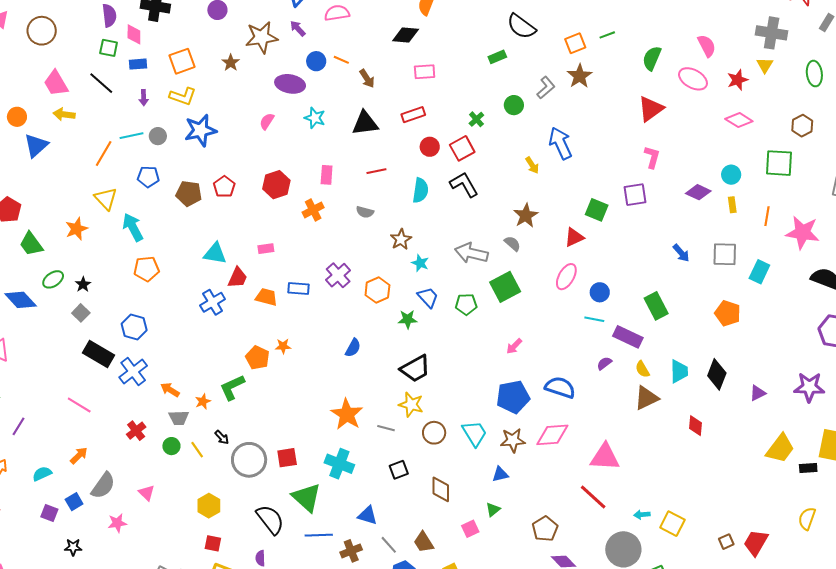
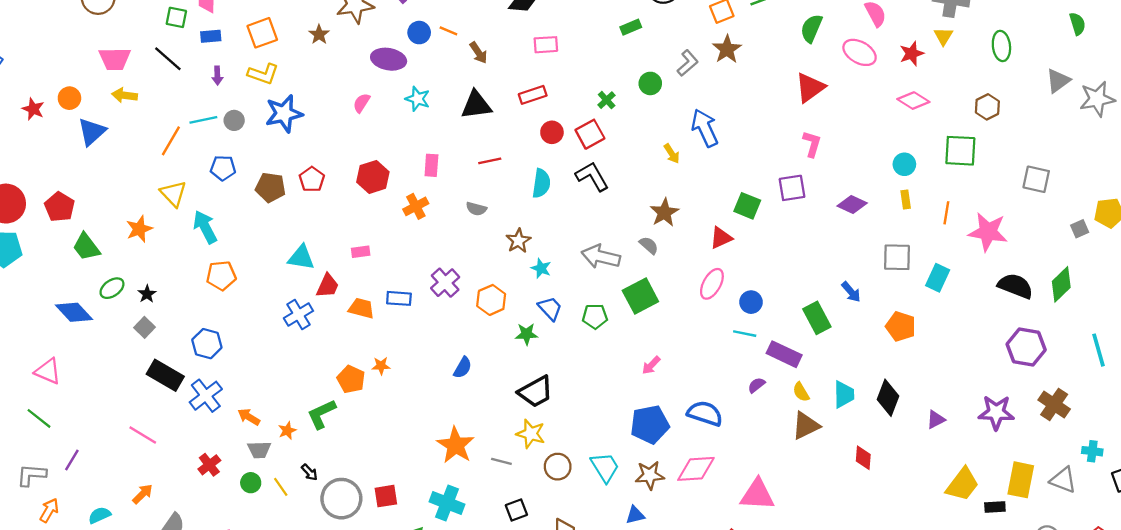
pink trapezoid: (56, 83) -> (115, 59), turned -60
purple diamond: (698, 192) -> (852, 204), moved
blue arrow: (681, 253) -> (851, 292), moved

